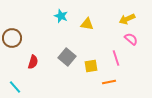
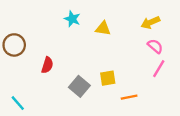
gray square: (67, 57) -> (79, 86), moved
pink line: (116, 58) -> (159, 69), moved, turned 49
red semicircle: (33, 62) -> (47, 65), moved

